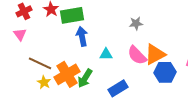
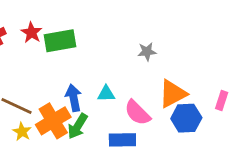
blue arrow: (82, 36) -> (74, 98), moved
pink semicircle: (137, 55) -> (137, 113), moved
blue rectangle: (118, 88) -> (122, 140), turned 30

